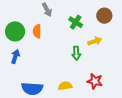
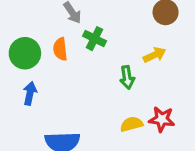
green cross: (76, 22) -> (95, 39), moved
yellow semicircle: (65, 86) -> (131, 124), moved

